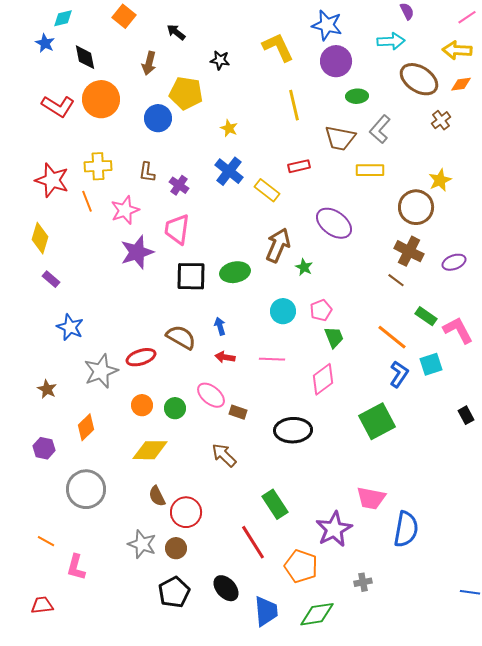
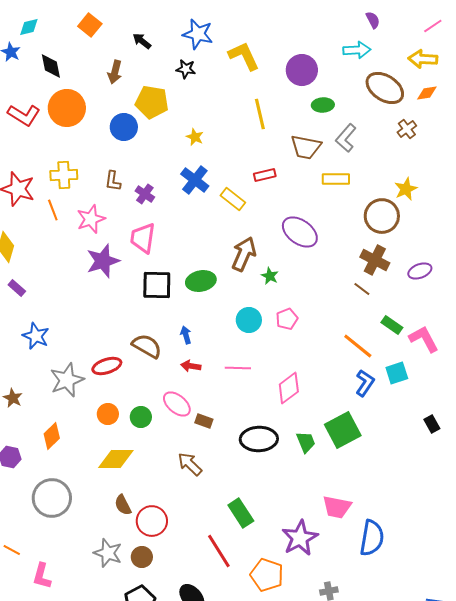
blue star: (327, 25) -> (198, 34), moved
green trapezoid: (334, 337) -> (306, 442), moved

